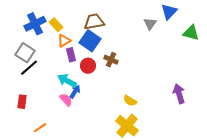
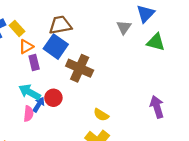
green triangle: (191, 33) -> (156, 42), moved
brown cross: (111, 60) -> (80, 68), size x1.6
red circle: (88, 66) -> (53, 98), moved
pink semicircle: (66, 100) -> (28, 114), turned 48

